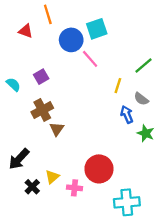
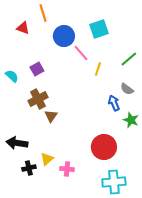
cyan square: (97, 29) -> (99, 29), moved
yellow line: (118, 86) -> (98, 69), moved
black arrow: (19, 159) -> (17, 143), turned 55
red circle: (99, 169) -> (104, 147), moved
black cross: (32, 187) -> (29, 168), turned 32

